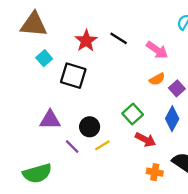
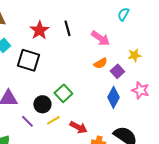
black line: (119, 38) -> (67, 28), turned 42
green square: (133, 114) -> (63, 93), moved
red arrow: (145, 140) -> (78, 127), moved

